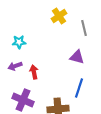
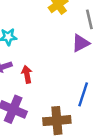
purple triangle: (77, 57) -> (81, 43), moved, turned -42

